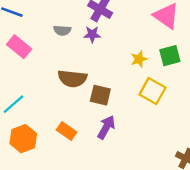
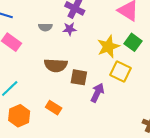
green square: (170, 56) -> (133, 42), turned -36
yellow star: (139, 59) -> (108, 47), size x1.6
purple arrow: (106, 127) -> (97, 93), moved

